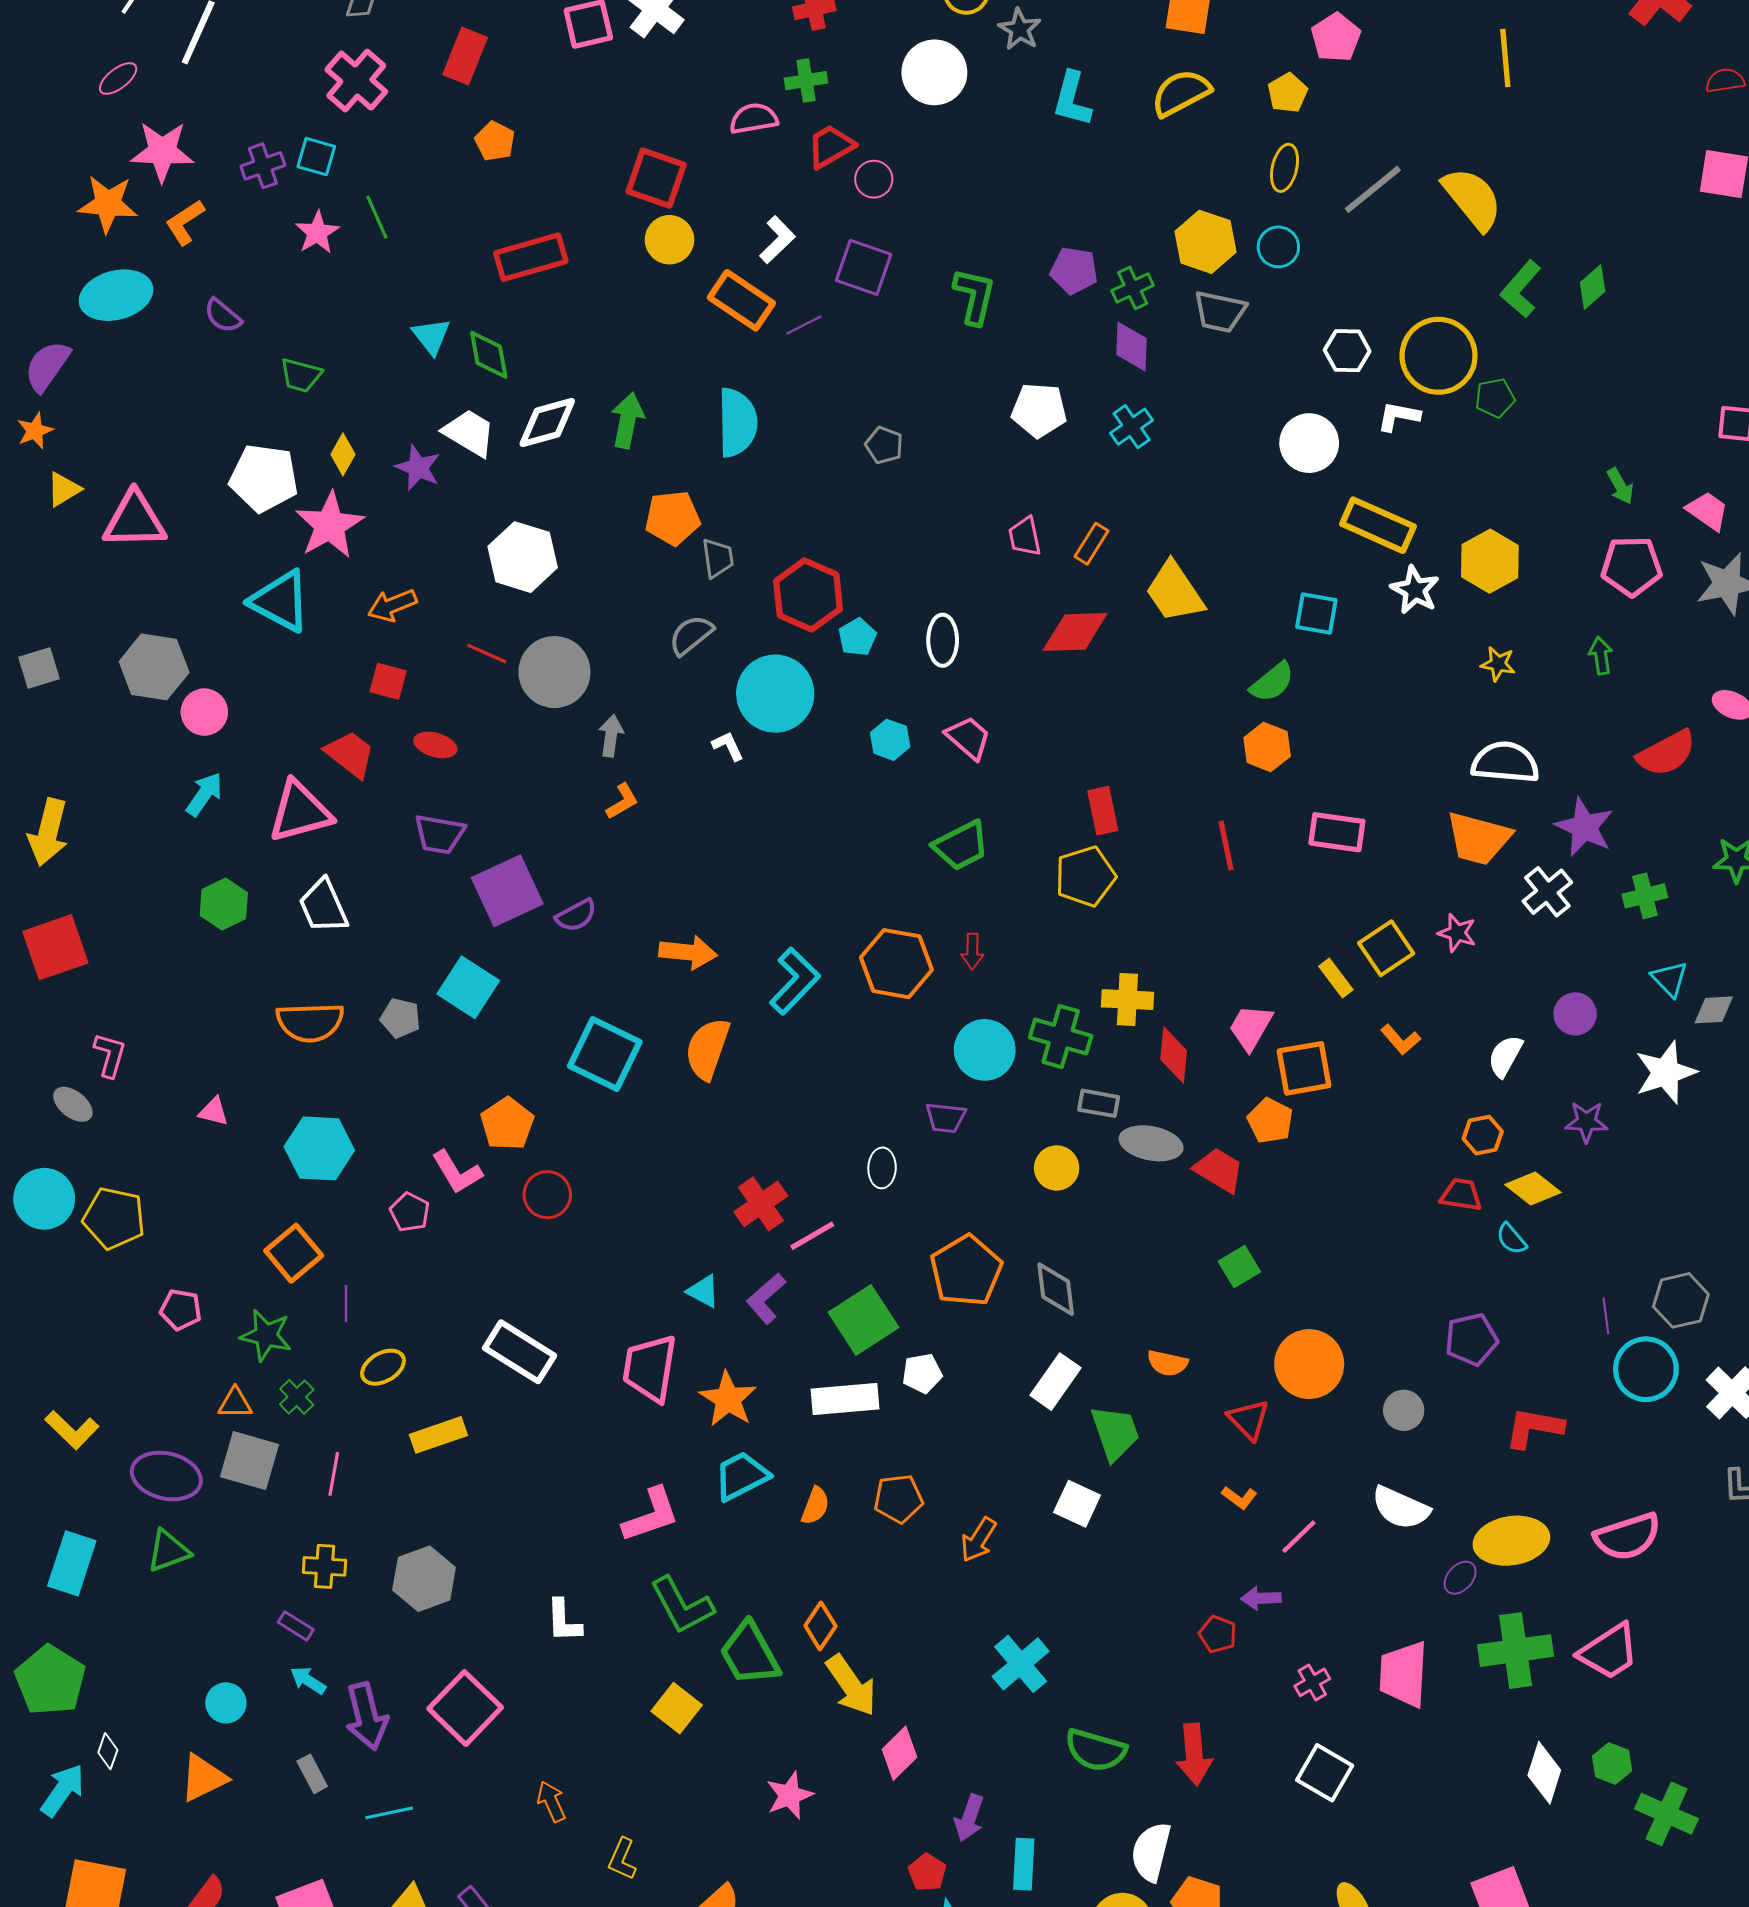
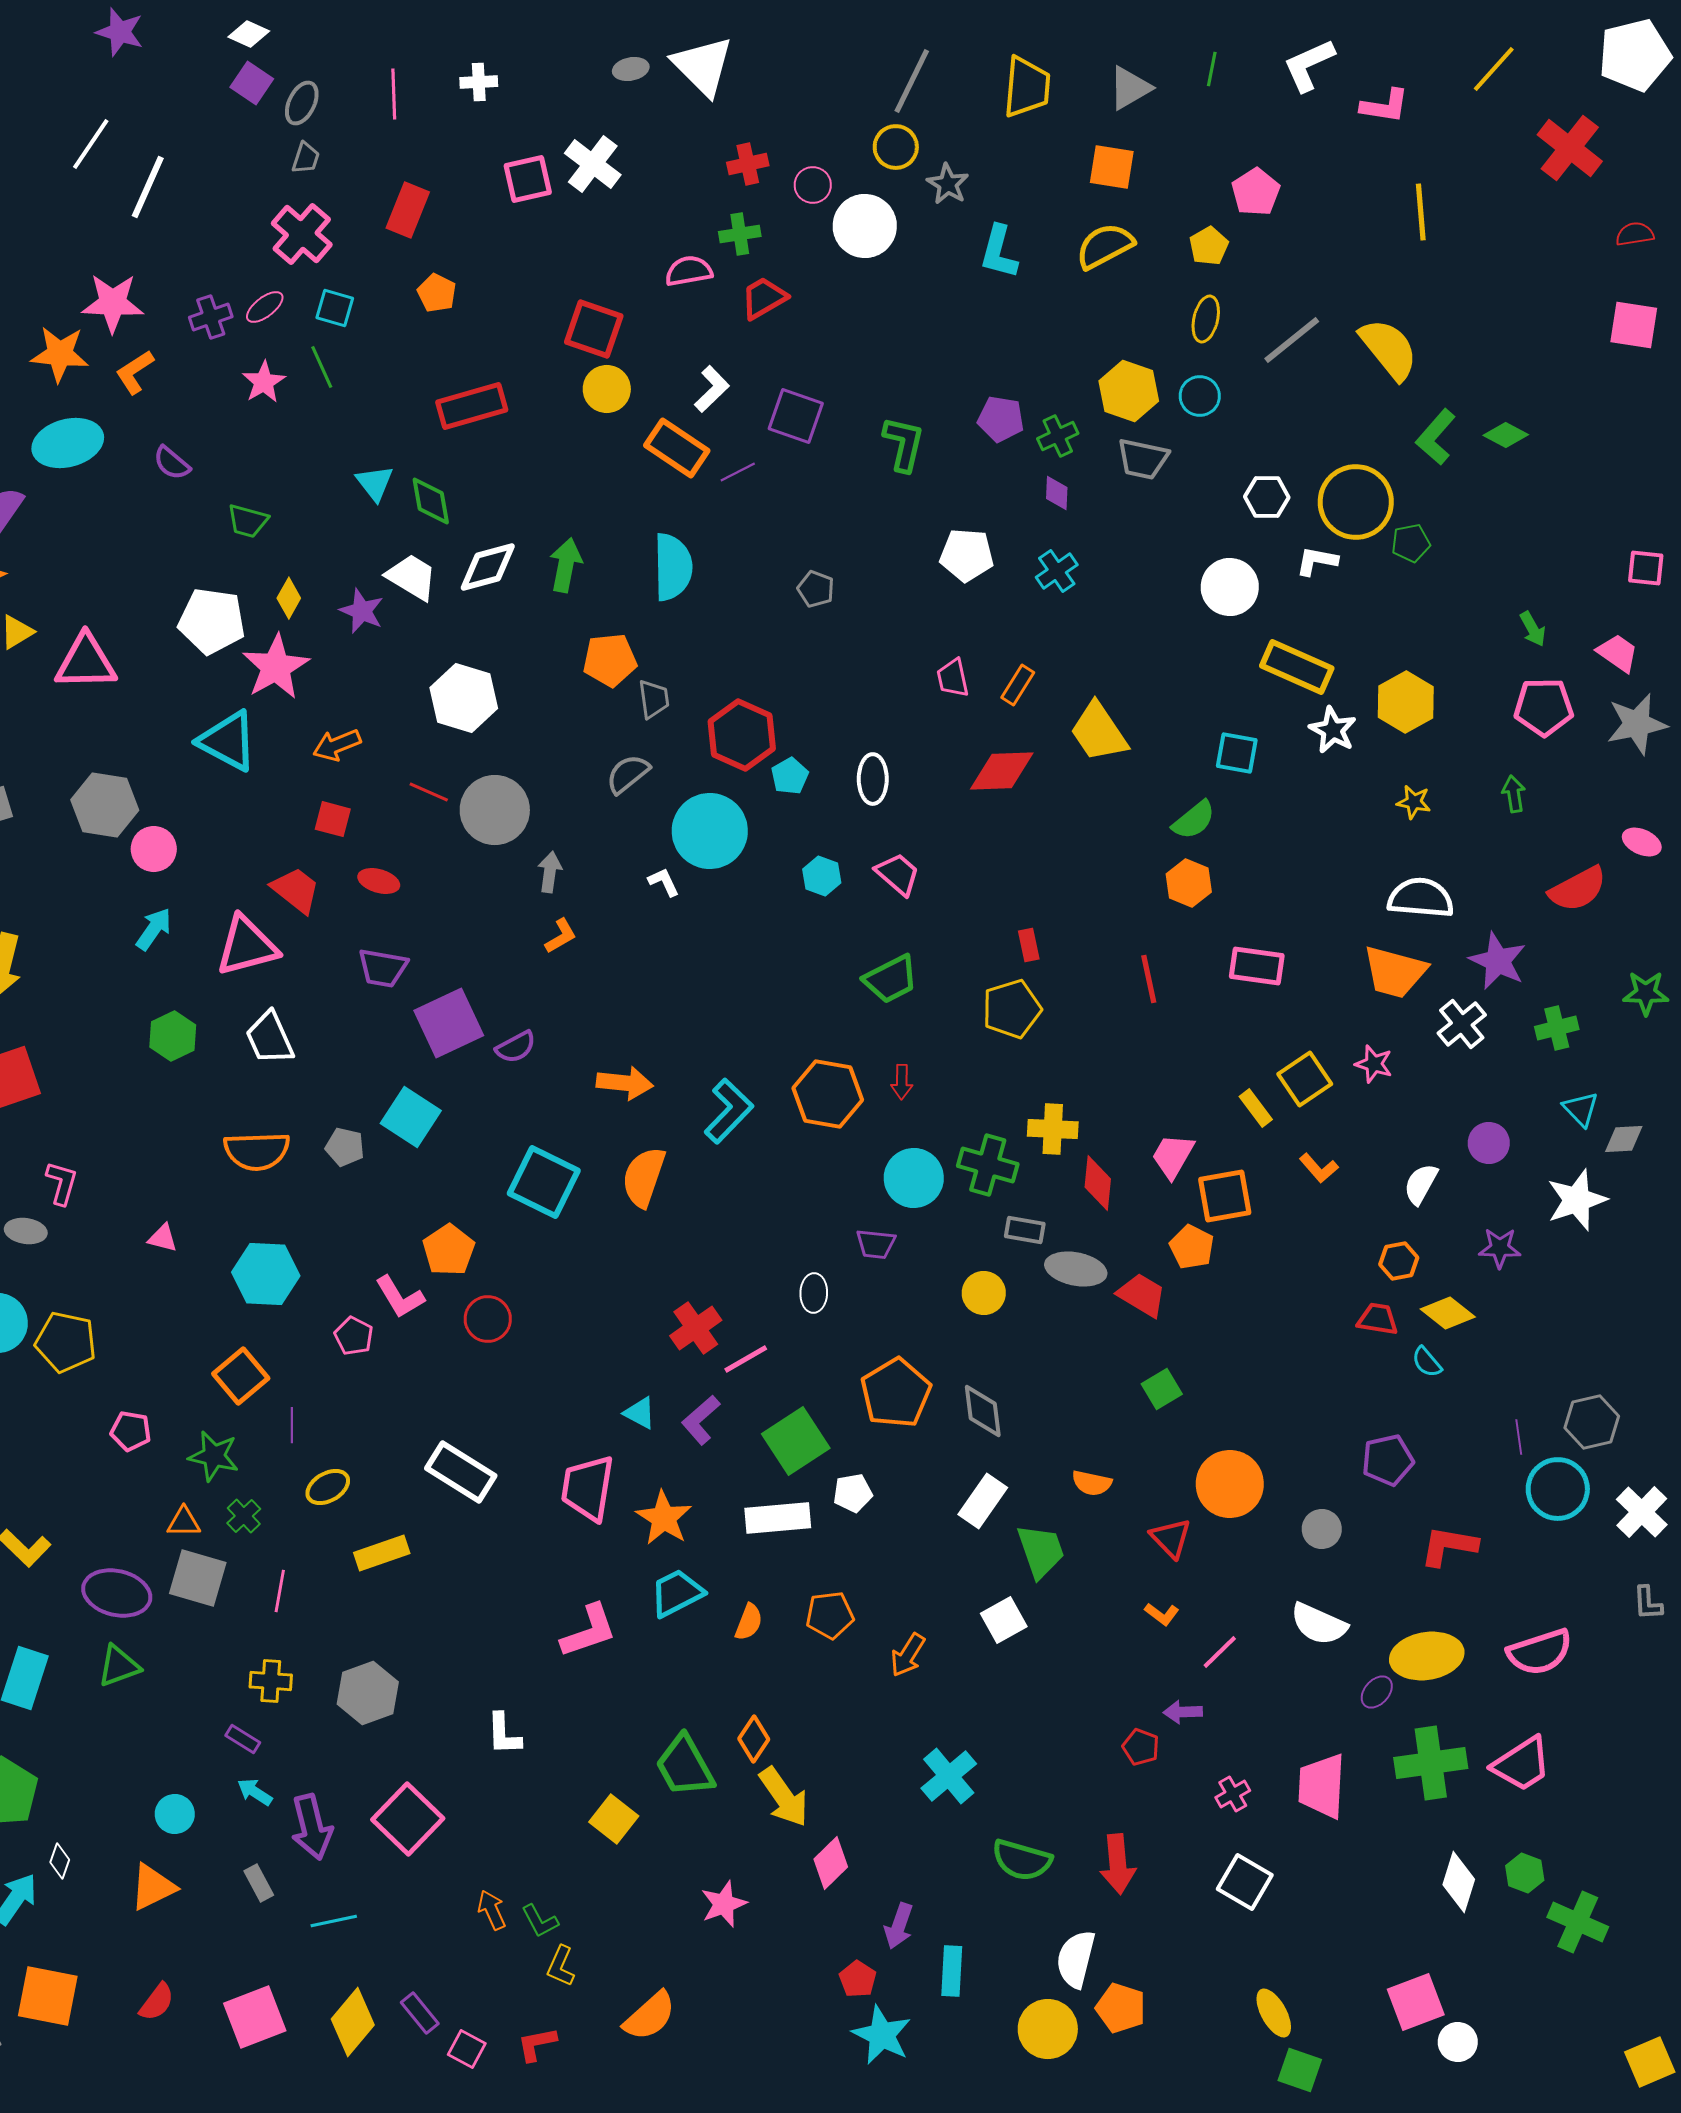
pink ellipse: (118, 79) -> (265, 307), moved
cyan square: (316, 157) -> (335, 308), moved
pink circle: (874, 179) -> (813, 185), moved
green diamond: (1593, 287) -> (1506, 435), turned 69
purple diamond: (1132, 347) -> (1057, 493), size x0.7
red rectangle: (1103, 811) -> (1029, 945), size x0.7
gray ellipse: (73, 1104) -> (26, 1231), turned -30
white square: (1077, 1504) -> (1004, 1620), turned 36
green L-shape: (682, 1605) -> (540, 1921), moved, size x0.6

